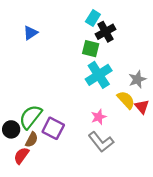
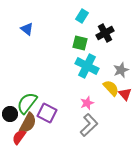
black cross: (105, 32) -> (105, 33), moved
blue triangle: (30, 33) -> (27, 29), turned -48
cyan cross: (99, 75) -> (87, 66), turned -30
brown semicircle: (32, 140) -> (28, 123), size x1.5
gray L-shape: (101, 142) -> (89, 125), turned -95

